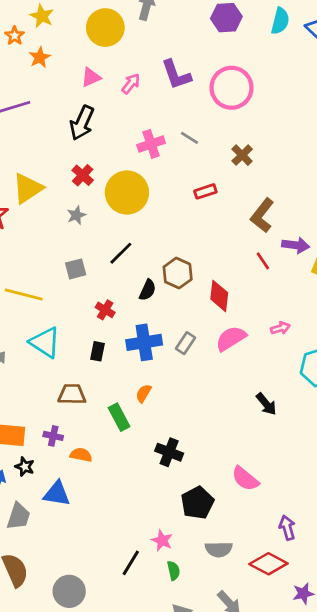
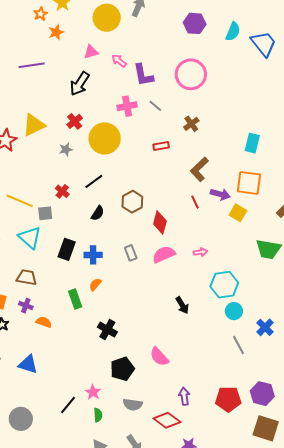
purple L-shape: (176, 75) -> (143, 75), moved
pink arrow: (131, 84) -> (119, 61), turned -98
gray square: (76, 269) -> (45, 213), moved
black semicircle: (148, 290) -> (98, 213), moved
red cross: (105, 310) -> (62, 191), moved
blue cross: (144, 342) -> (93, 255), moved, size x0.7
gray rectangle: (186, 343) -> (131, 253), turned -63
black rectangle: (97, 351) -> (67, 249), size x1.5
brown trapezoid: (72, 394) -> (27, 277), moved
blue triangle: (57, 494) -> (28, 364), moved

